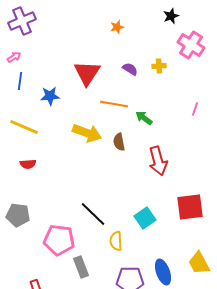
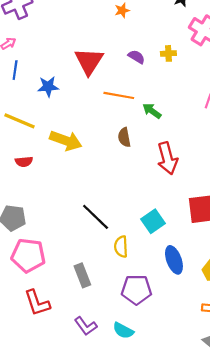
yellow arrow: (87, 133) -> (66, 141), moved
pink pentagon: (59, 240) -> (28, 255), moved
blue ellipse: (163, 272) -> (174, 260), moved

